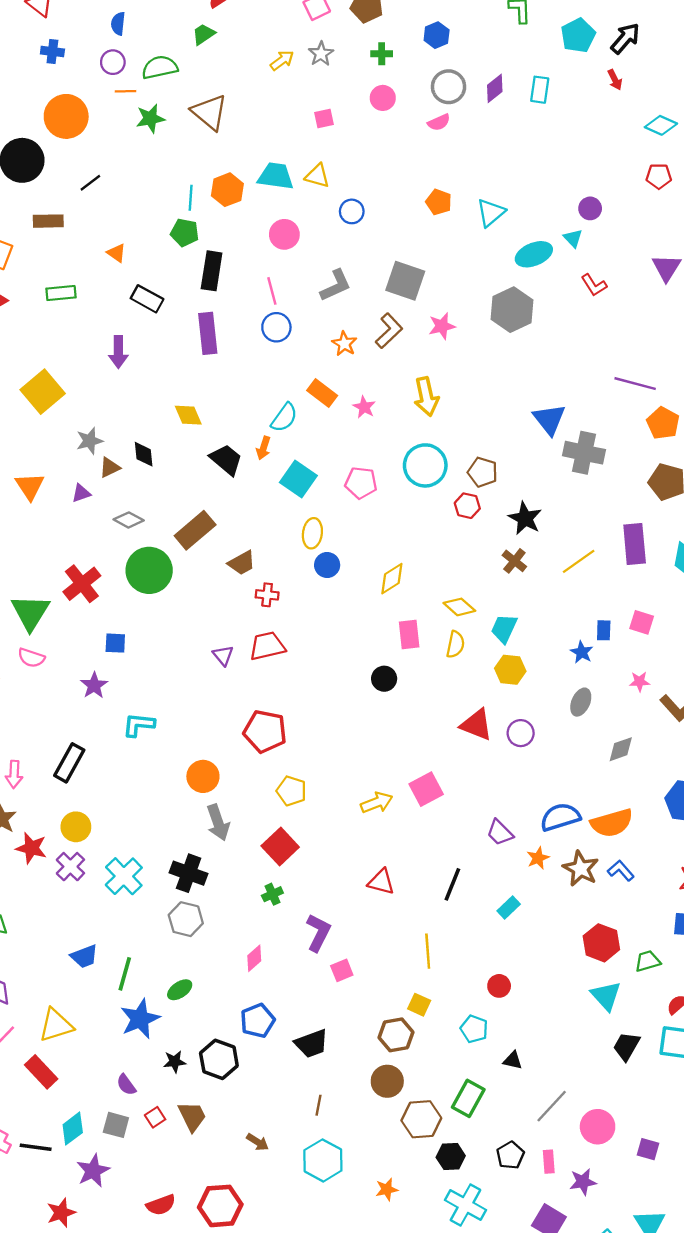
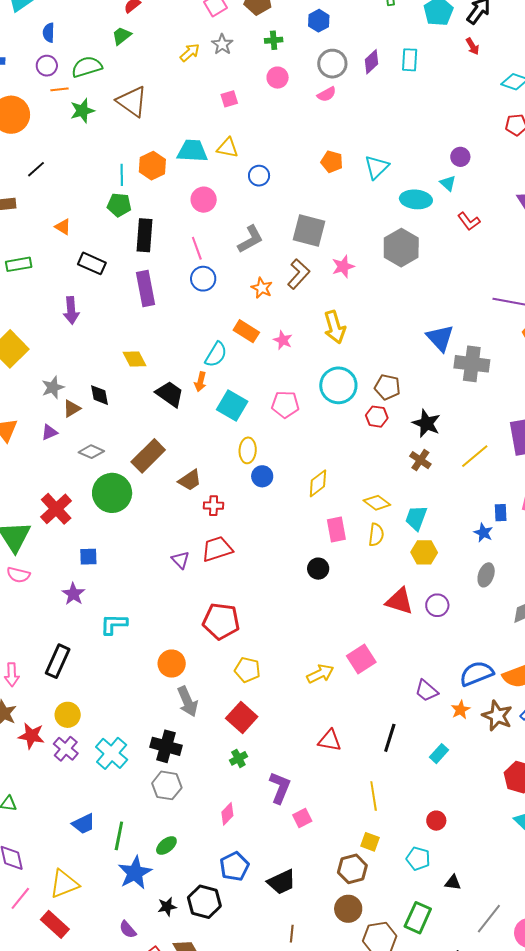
cyan ellipse: (534, 254) -> (416, 199), turned 32

